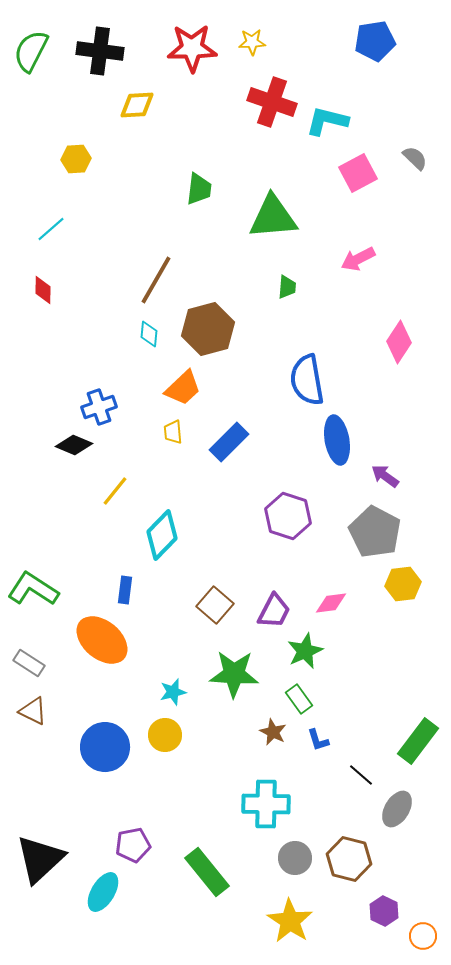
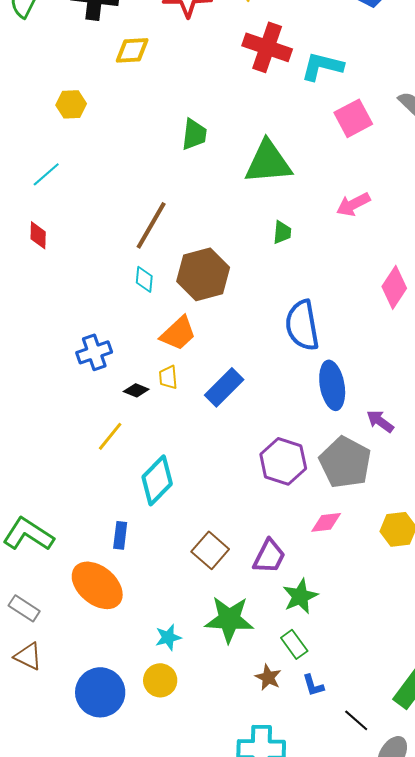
black diamond: (74, 445) -> (136, 390), moved, size x0.7
gray pentagon: (375, 532) -> (345, 462), moved
pink diamond: (331, 603) -> (326, 522), moved

